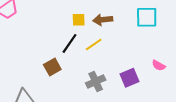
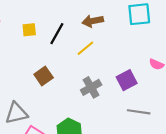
yellow square: (79, 20) -> (29, 30), moved
black line: (70, 43) -> (57, 34), moved

